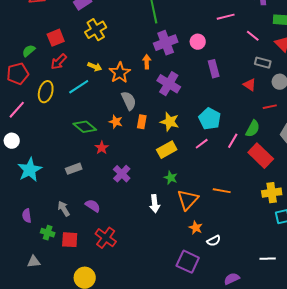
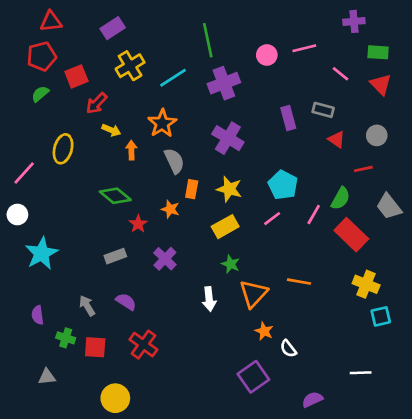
pink circle: (198, 42) -> (267, 55), moved
red arrow: (59, 62) -> (97, 103), moved
orange arrow: (147, 62) -> (131, 150), moved
gray rectangle: (263, 63) -> (323, 110), moved
yellow arrow: (95, 67) -> (111, 130), moved
red pentagon: (18, 74) -> (42, 56), moved
cyan line: (79, 87) -> (173, 78), moved
orange star: (116, 122) -> (170, 209), moved
gray rectangle: (74, 169) -> (115, 256), moved
yellow cross: (272, 193) -> (366, 284), turned 30
white semicircle: (214, 241) -> (288, 349), turned 80
purple square: (188, 262) -> (253, 377), turned 30

